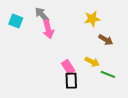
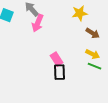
pink arrow: (48, 29) -> (38, 23), turned 36
yellow arrow: (92, 62) -> (93, 54), moved

